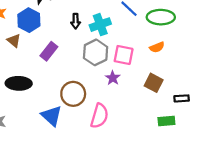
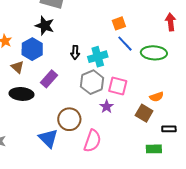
orange semicircle: (157, 47) -> (157, 97), moved
black ellipse: (19, 83) -> (21, 94), moved

